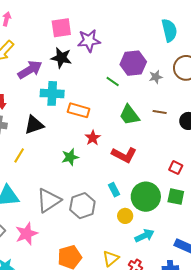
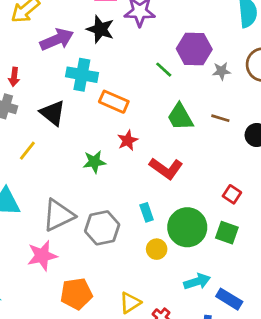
black triangle: (34, 125) -> (53, 113), turned 50
pink star: (26, 234) -> (42, 256), moved
cyan arrow: (144, 236) -> (197, 282), moved

